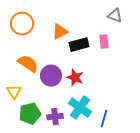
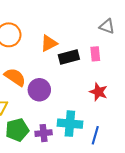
red star: (75, 78) -> (98, 92), moved
cyan cross: (80, 108) -> (70, 124), turned -30

